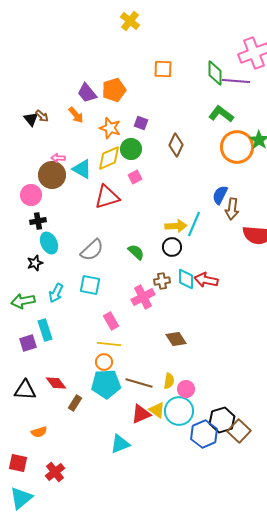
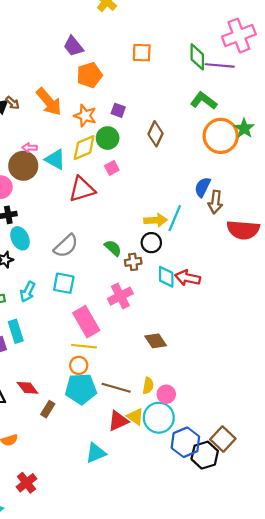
purple trapezoid: (87, 93) -> (73, 46), moved
orange arrow: (76, 115) -> (49, 102), size x1.6
brown cross: (162, 281) -> (133, 262), moved
pink rectangle: (111, 321) -> (86, 322), size x1.6
black hexagon: (222, 420) -> (205, 455), moved

